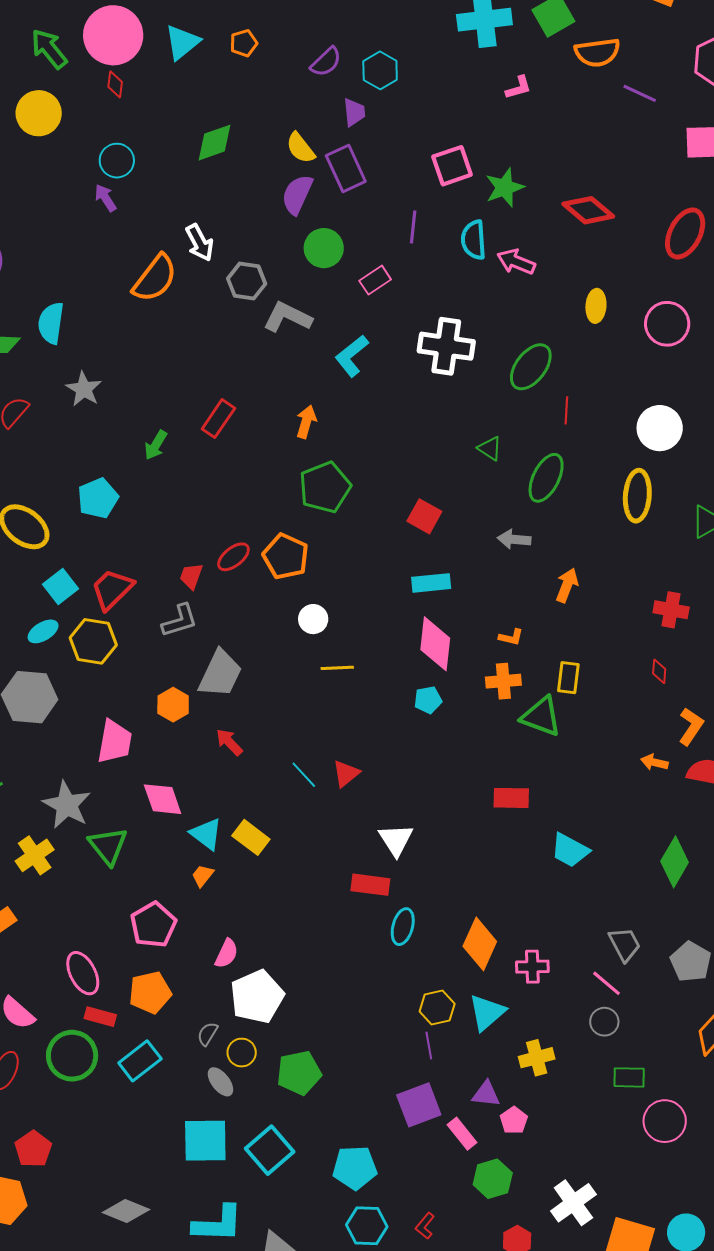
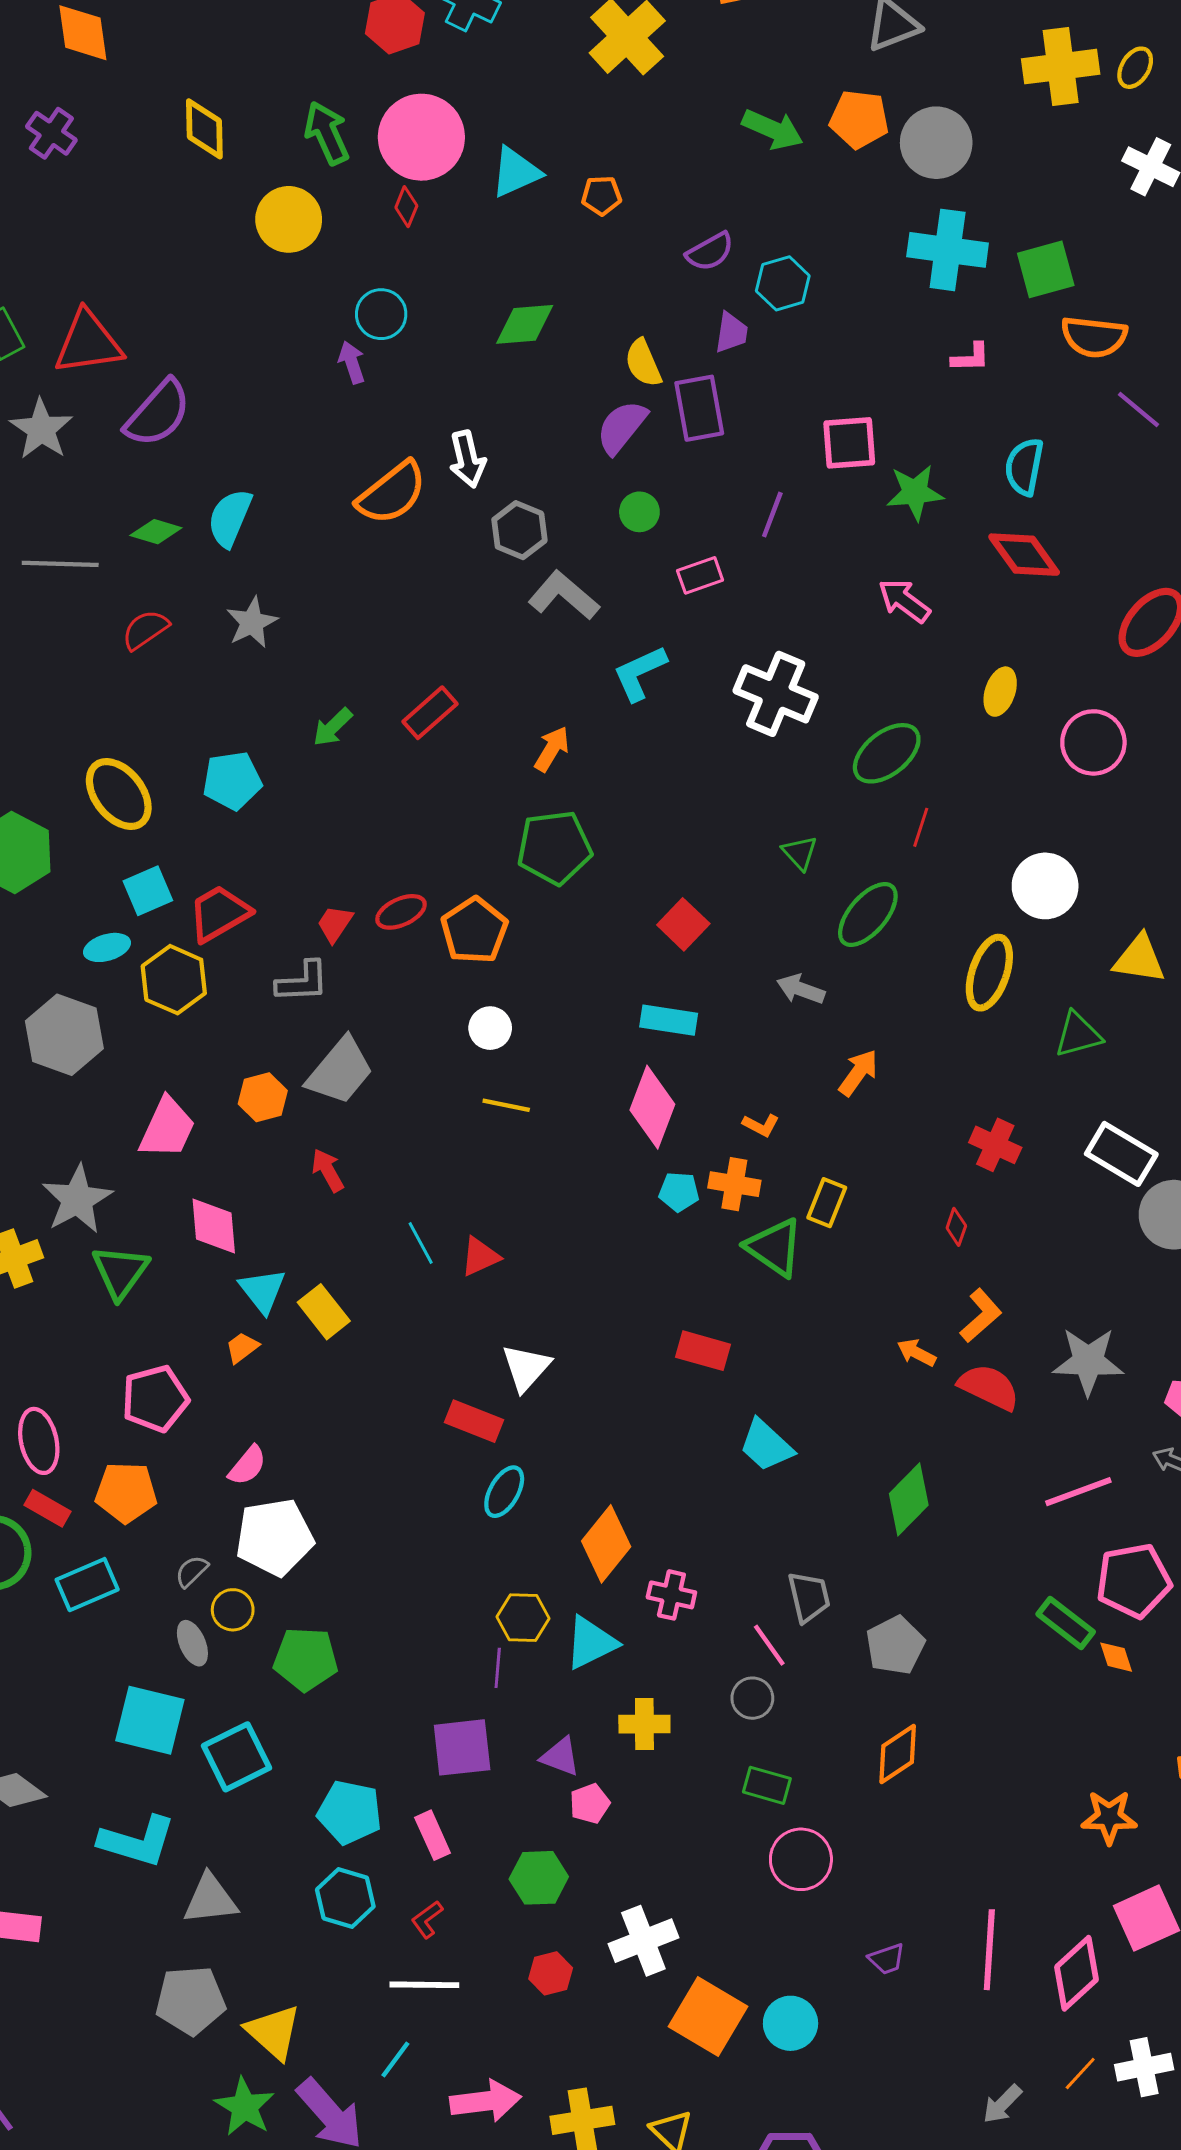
cyan semicircle: (474, 240) -> (1024, 467), moved
green circle: (324, 248) -> (639, 512), size x0.7
cyan pentagon: (428, 700) -> (679, 1192), moved
pink rectangle: (462, 1134) -> (433, 1835), moved

